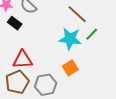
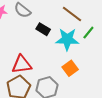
black rectangle: (15, 23) -> (43, 29), moved

